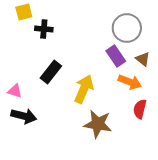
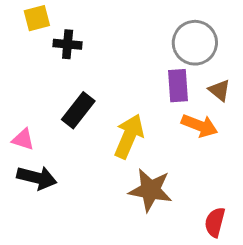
purple rectangle: (116, 56) -> (178, 86), turned 30
red semicircle: (140, 109) -> (215, 222), moved

